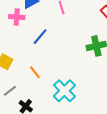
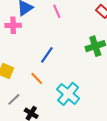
blue line: (40, 37) -> (47, 55), moved

